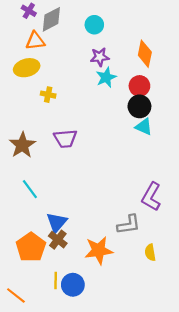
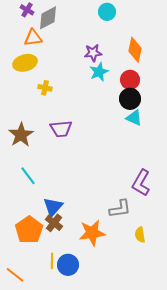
cyan circle: (94, 25) -> (107, 12), moved

